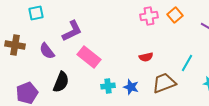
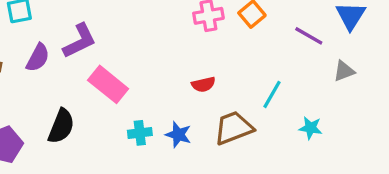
purple semicircle: (47, 51) -> (38, 58), moved, turned -114

